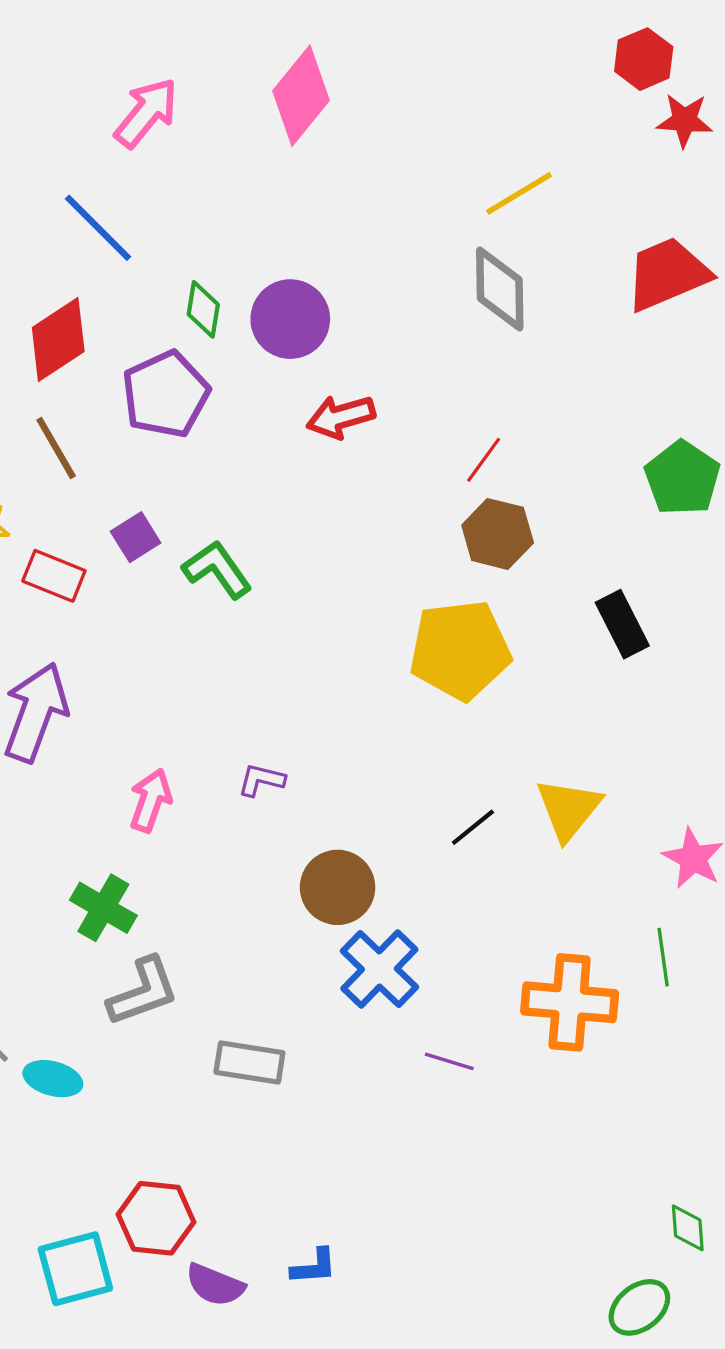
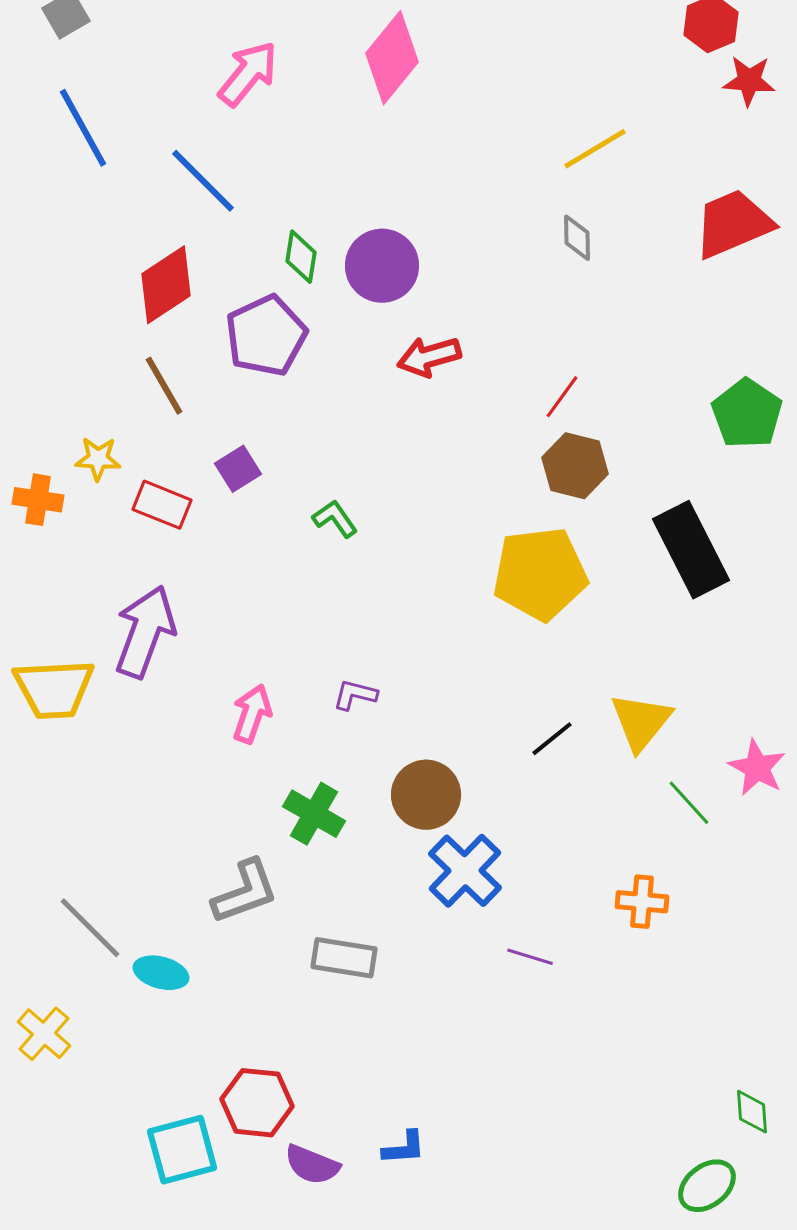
gray diamond: (500, 289) -> (577, 238), size x0.6
green L-shape: (217, 569) -> (335, 519), moved, size x0.7
black rectangle: (622, 624) -> (691, 550), size x1.5
green cross: (103, 908) -> (314, 814), moved
green line: (663, 957) -> (689, 803), moved, turned -34
orange cross: (570, 1002) -> (642, 902), size x0.6

